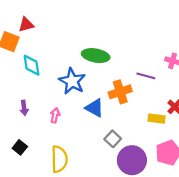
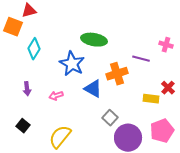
cyan diamond: (32, 65) -> (34, 49), turned 40
pink arrow: (55, 115) -> (56, 96), turned -120
yellow semicircle: (59, 159) -> (60, 137), turned -140

